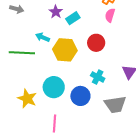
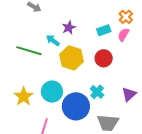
purple star: (56, 12) -> (69, 28), moved
cyan rectangle: (73, 18) -> (104, 30), moved
blue circle: (80, 96) -> (76, 106), size x1.4

